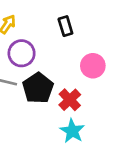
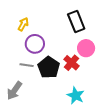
black rectangle: (65, 26) -> (76, 21), moved, size x1.5
red cross: (70, 100) -> (72, 63), moved

